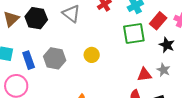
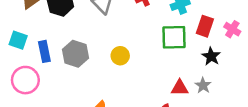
red rectangle: (158, 21) -> (205, 26), turned -30

